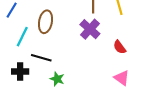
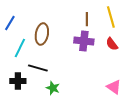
purple cross: (90, 29) -> (84, 41), turned -36
red semicircle: (120, 47) -> (112, 44), moved

